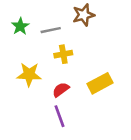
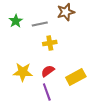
yellow star: (29, 74) -> (23, 72), moved
yellow rectangle: (100, 83) -> (76, 77), moved

